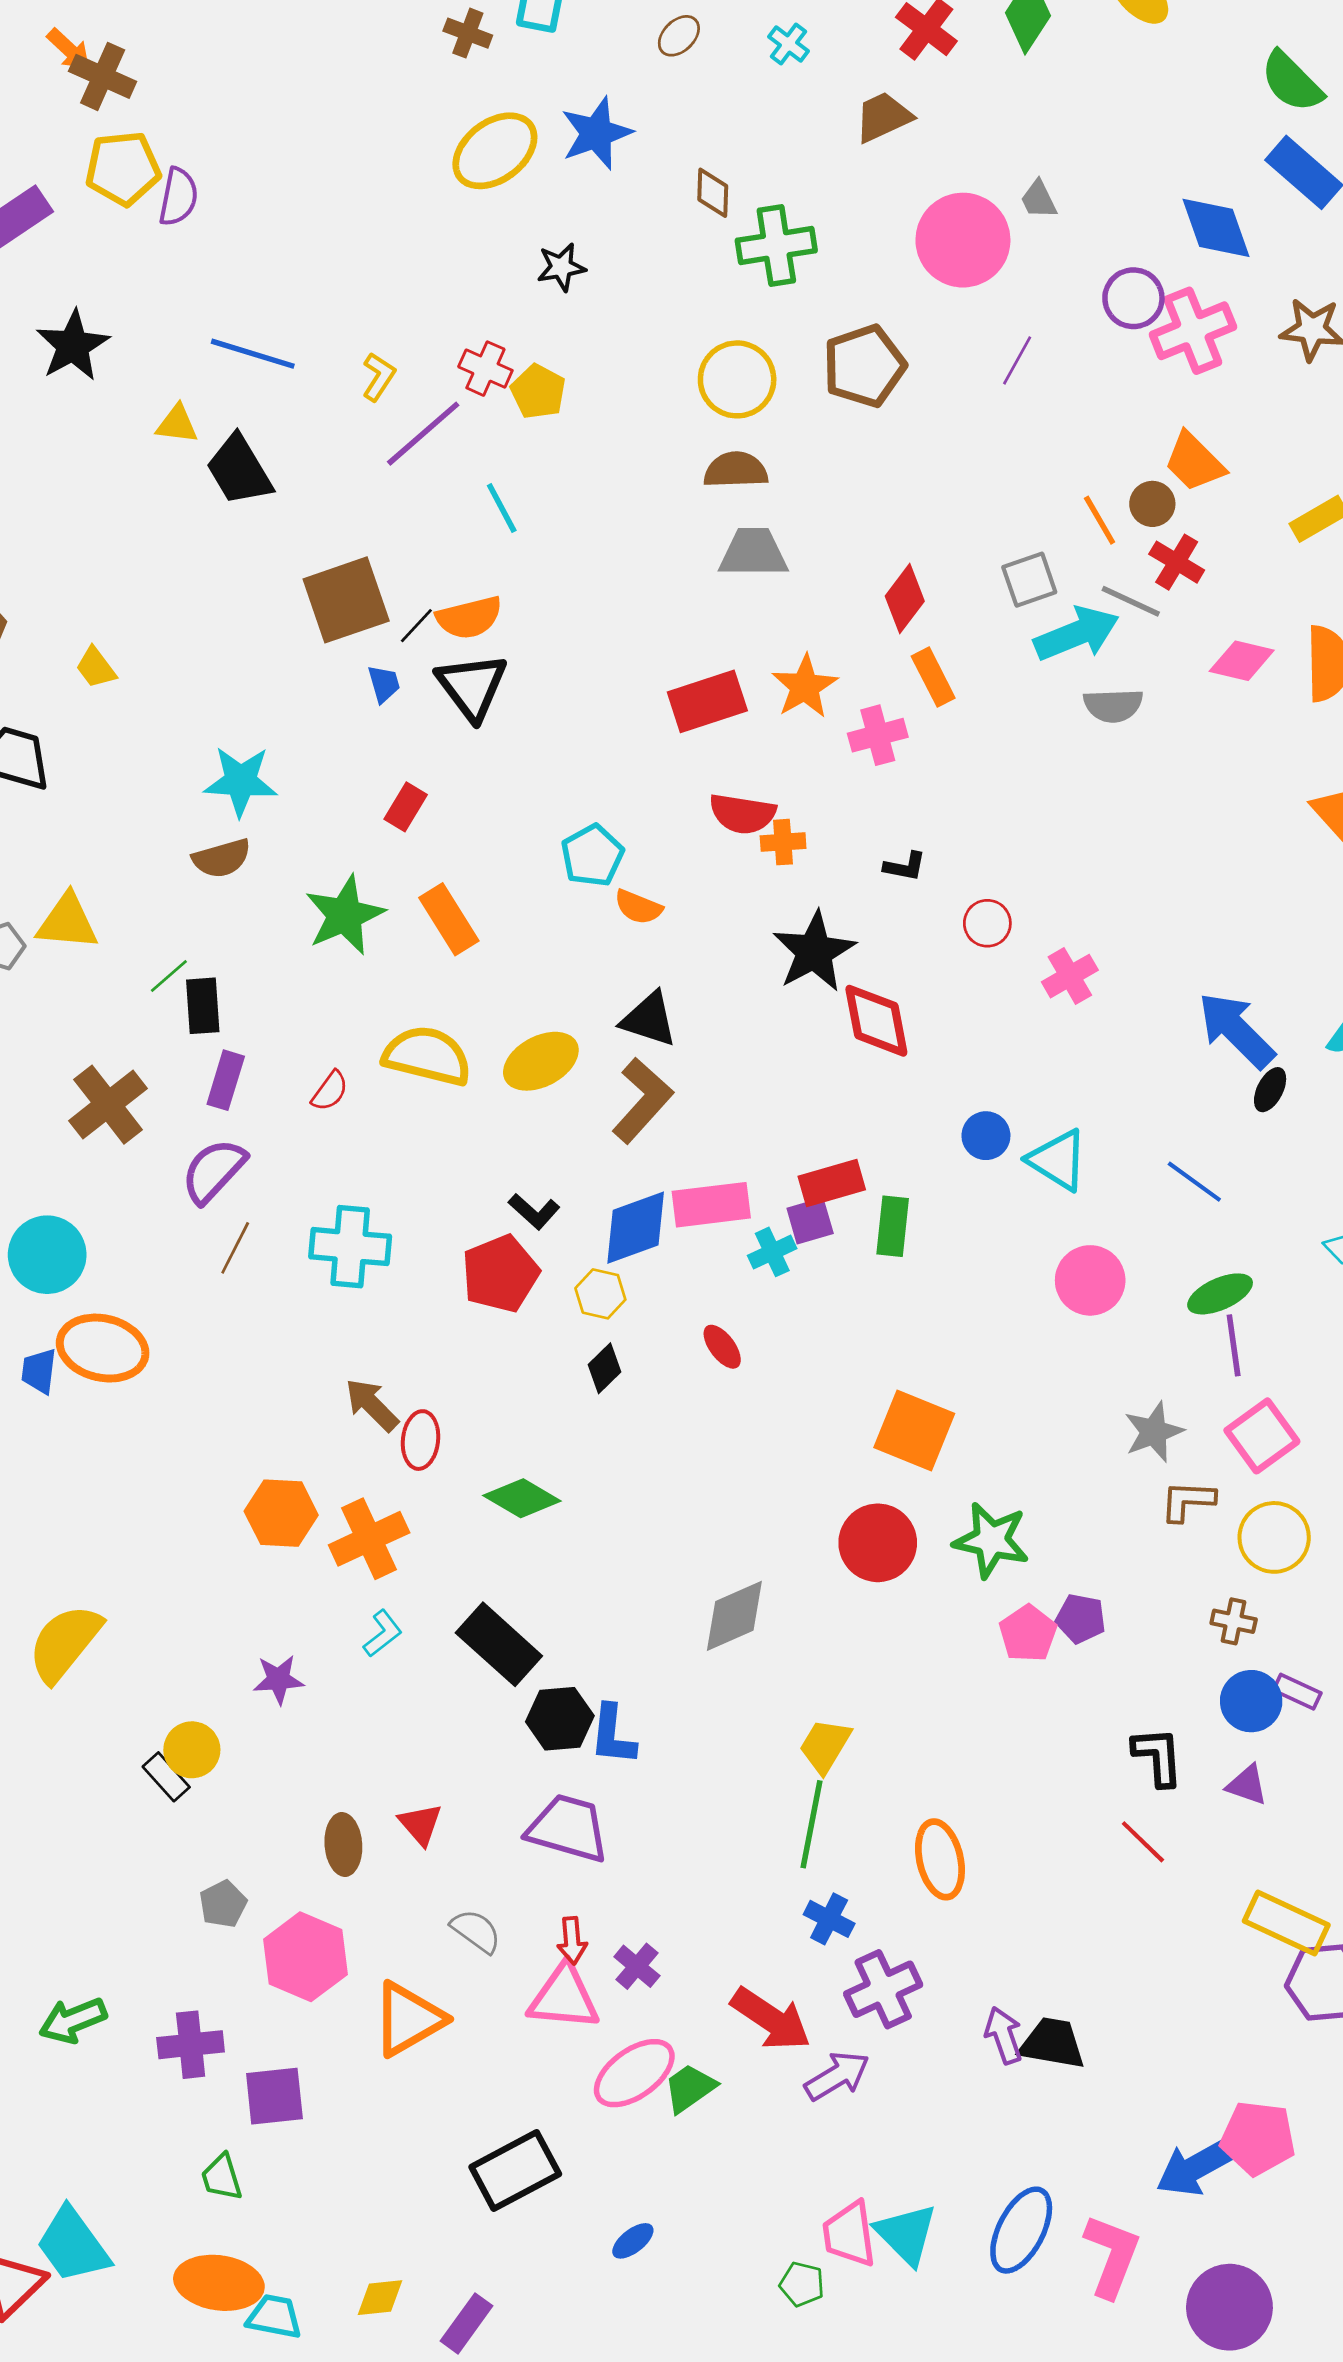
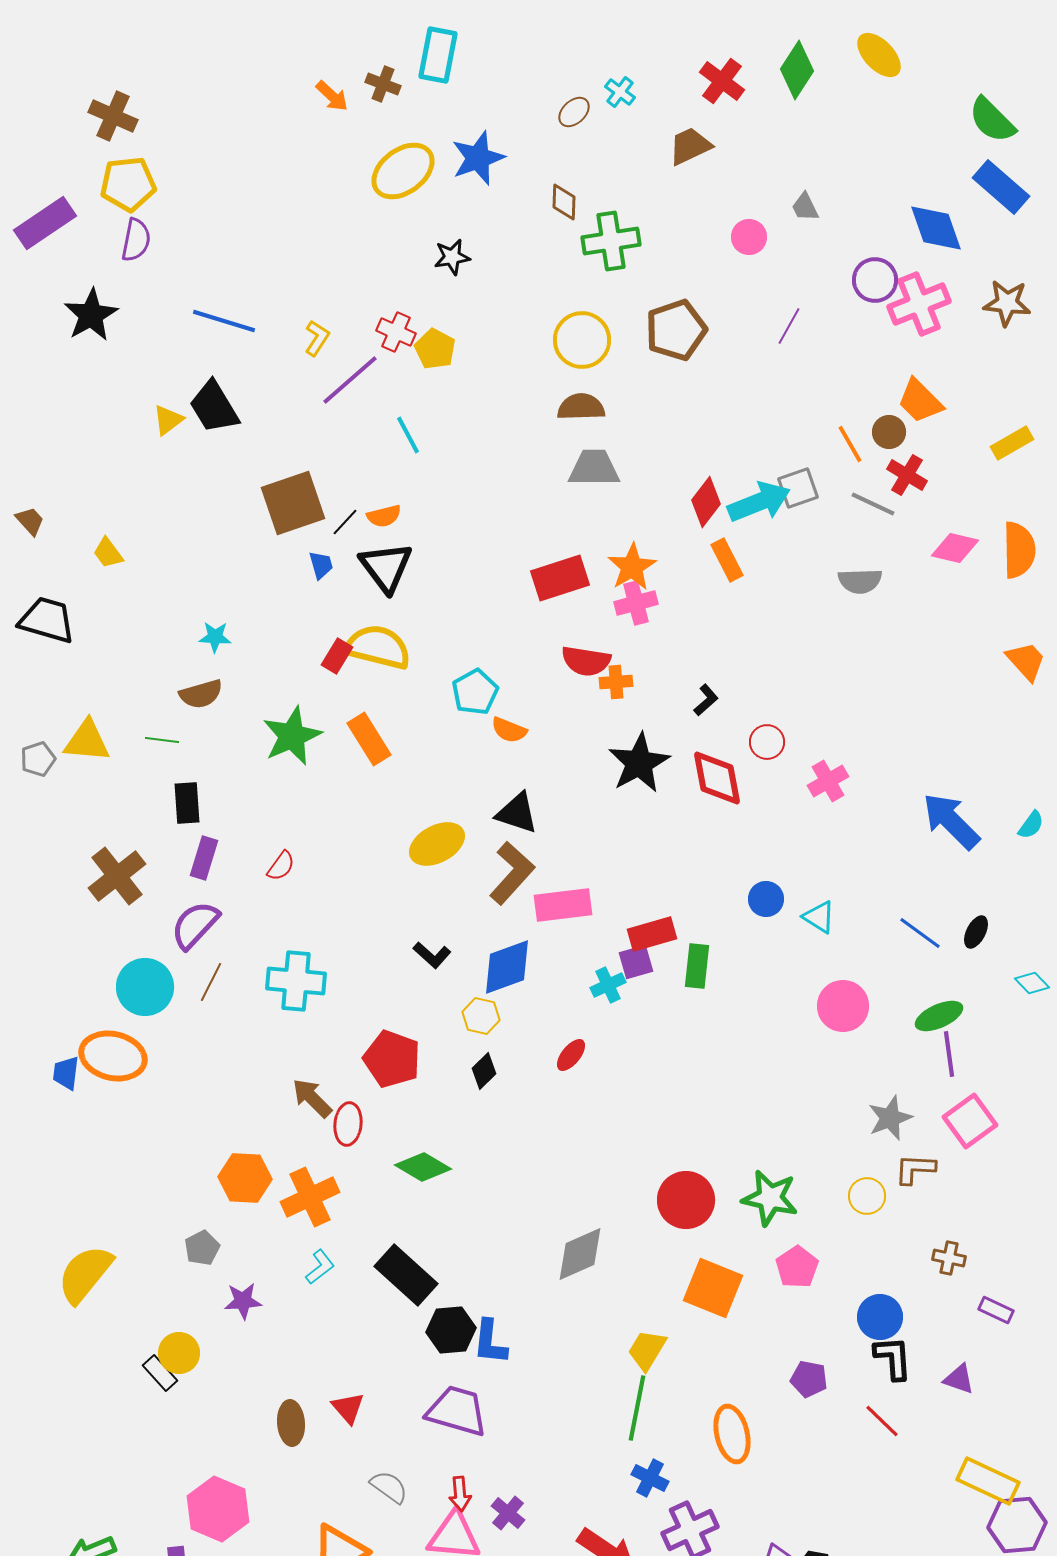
brown ellipse: (679, 36) -> (574, 112), moved
orange arrow: (69, 49) -> (332, 96), moved
purple semicircle: (178, 197) -> (136, 240), moved
pink circle: (963, 240) -> (749, 237), size x0.5
yellow triangle: (177, 424) -> (168, 420), moved, turned -44
orange semicircle: (469, 618) -> (384, 516), size x0.7
cyan arrow: (1077, 634) -> (759, 502), moved
pink cross: (878, 735) -> (636, 603), moved
cyan star: (241, 781) -> (215, 637), size x0.6
black L-shape: (905, 866) -> (706, 700), turned -52
green line: (169, 976) -> (162, 740), moved, turned 48
red diamond: (876, 1021) -> (717, 778), moved
yellow semicircle: (427, 1056) -> (378, 647), moved
black ellipse: (1270, 1090) -> (976, 932), moved
cyan triangle: (1058, 1160) -> (819, 917), size x0.7
pink rectangle: (711, 1205) -> (563, 905), moved
cyan circle: (47, 1255) -> (145, 987), moved
red pentagon: (500, 1274) -> (392, 1059), moved, turned -30
red ellipse: (722, 1347) -> (571, 1055), turned 76
orange square: (914, 1431) -> (713, 1288), moved
yellow circle: (1274, 1537) -> (867, 1196), moved, size x0.7
purple pentagon: (1081, 1619) -> (809, 1379), moved
blue circle: (1251, 1701) -> (880, 1317), moved
gray pentagon: (223, 1904) -> (202, 1248), moved
pink hexagon: (306, 1957) -> (218, 1509), moved

